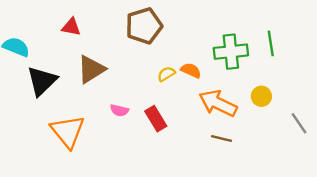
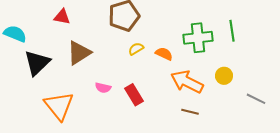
yellow semicircle: (166, 74) -> (136, 49), moved
gray line: (299, 123) -> (256, 99), turned -30

